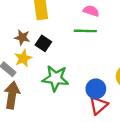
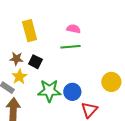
blue circle: (96, 89) -> (72, 92), moved

